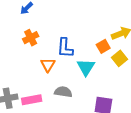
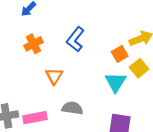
blue L-shape: (65, 48) -> (75, 39), moved, turned 35
cyan triangle: (86, 67) -> (116, 82), moved

